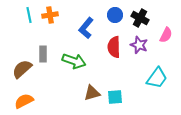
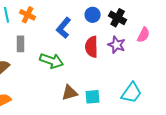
orange cross: (50, 15) -> (28, 15), turned 35
gray rectangle: (43, 54) -> (21, 44), moved
cyan trapezoid: (157, 78) -> (132, 93), moved

